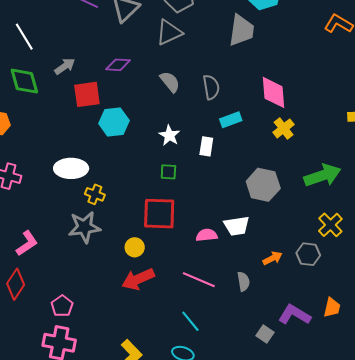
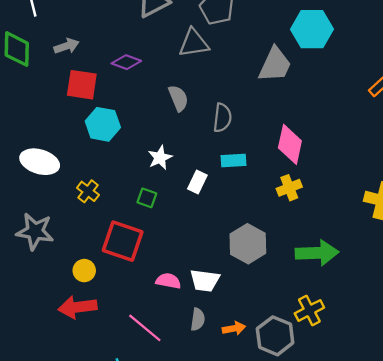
yellow cross: (95, 194) -> (88, 191), moved
gray hexagon: (308, 254) -> (275, 336), size x1.4
gray semicircle: (243, 281) -> (198, 319), moved

